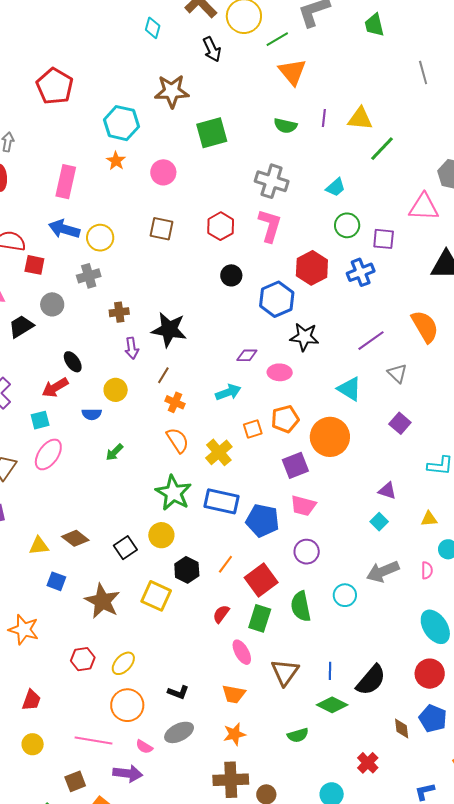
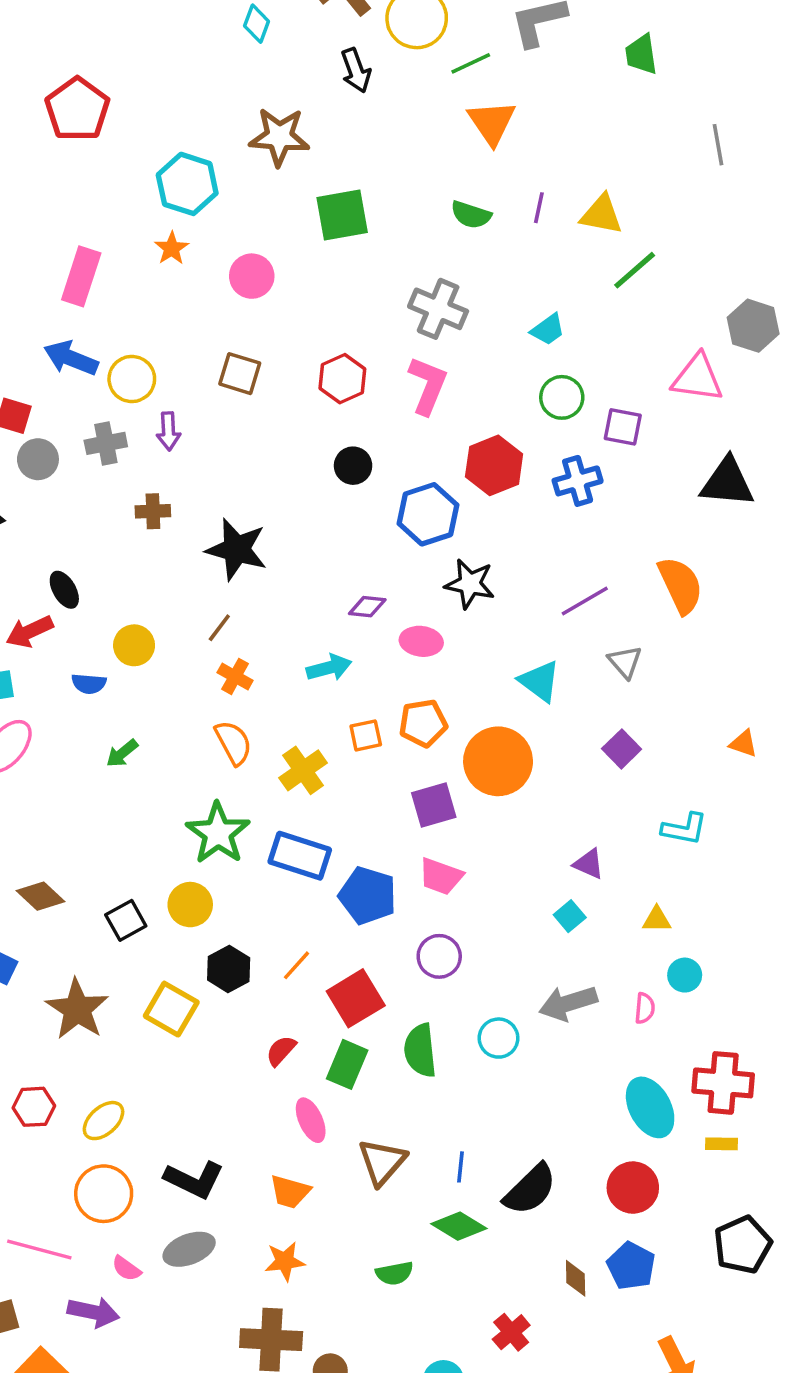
gray circle: (52, 304) -> (38, 459), moved
purple arrow: (132, 348) -> (168, 431), moved
black L-shape: (178, 692) -> (194, 1180), size x1.6

